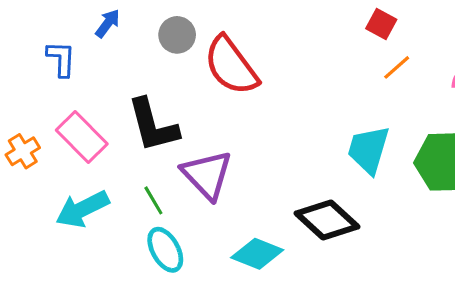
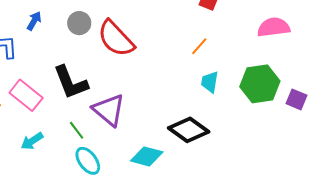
orange line: (397, 67) -> (199, 46), moved
cyan trapezoid: (368, 150) -> (210, 82), size x0.7
cyan arrow: (82, 209) -> (32, 141), size x0.7

